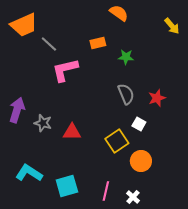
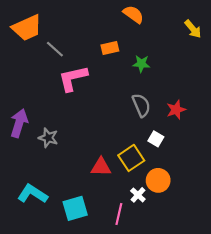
red triangle: (72, 132) -> (101, 167), moved
white cross: (133, 197) -> (138, 195), moved

